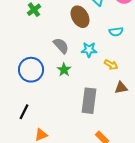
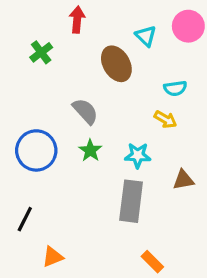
cyan star: (89, 50) -> (138, 155), moved
yellow arrow: (111, 65) -> (165, 119), moved

